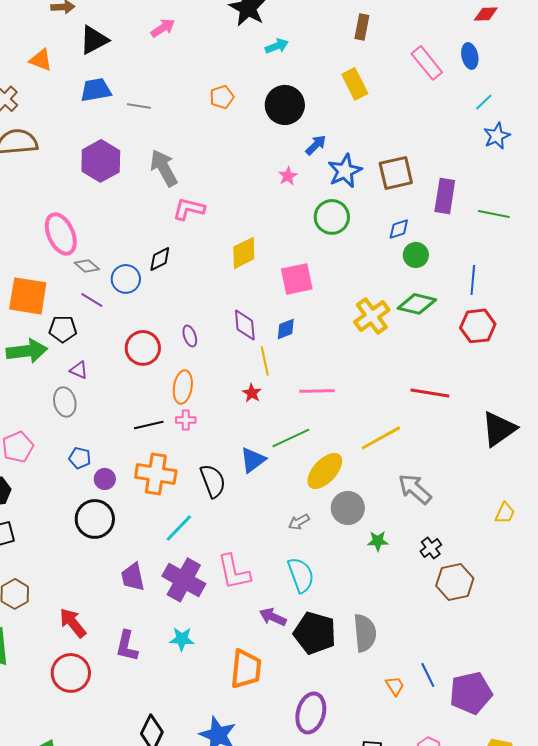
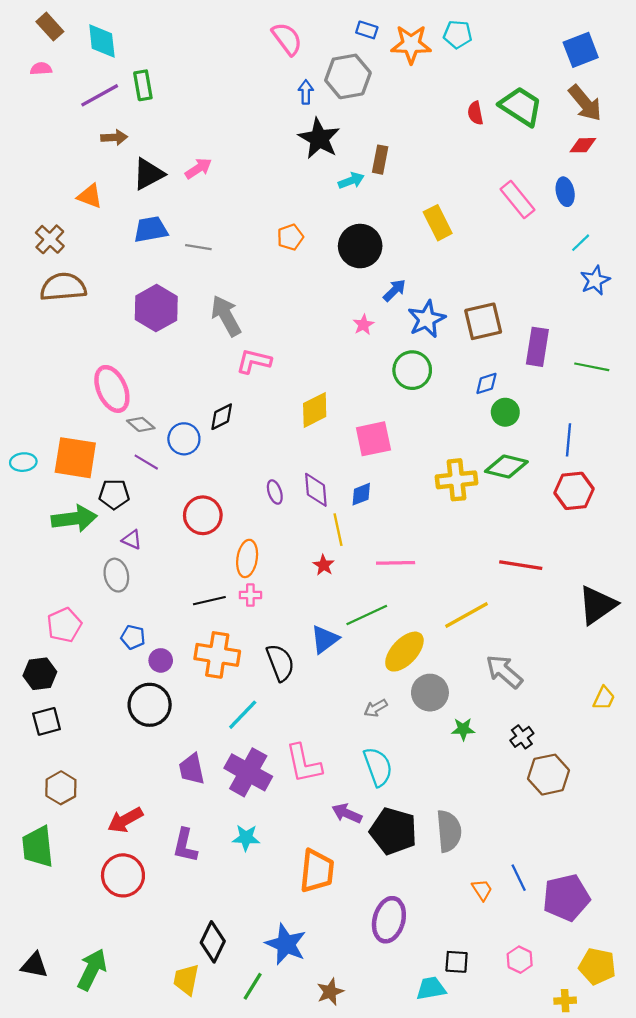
brown rectangle: (362, 27) -> (380, 160), moved
pink arrow: (163, 28) -> (198, 168), moved
yellow cross: (372, 316) -> (457, 480), turned 30
purple ellipse: (190, 336) -> (275, 492), moved
red arrow: (73, 623) -> (125, 820), turned -80

